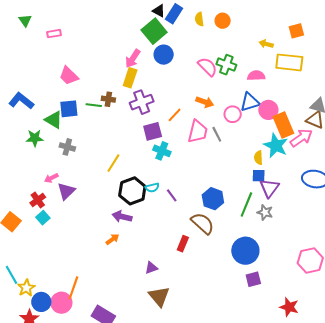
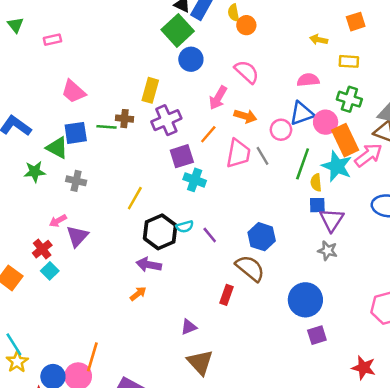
orange circle: (223, 21) -> (246, 25), moved
pink arrow: (133, 59) -> (218, 98), moved
yellow rectangle: (289, 62) -> (349, 61), size x0.6
green cross: (226, 65) -> (349, 99), moved
green line: (246, 205) -> (303, 164), moved
yellow star: (26, 288) -> (17, 362), moved

